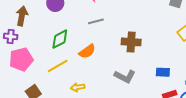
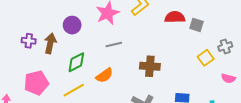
brown arrow: (22, 16) -> (50, 43), moved
purple cross: (11, 36) -> (29, 41), moved

